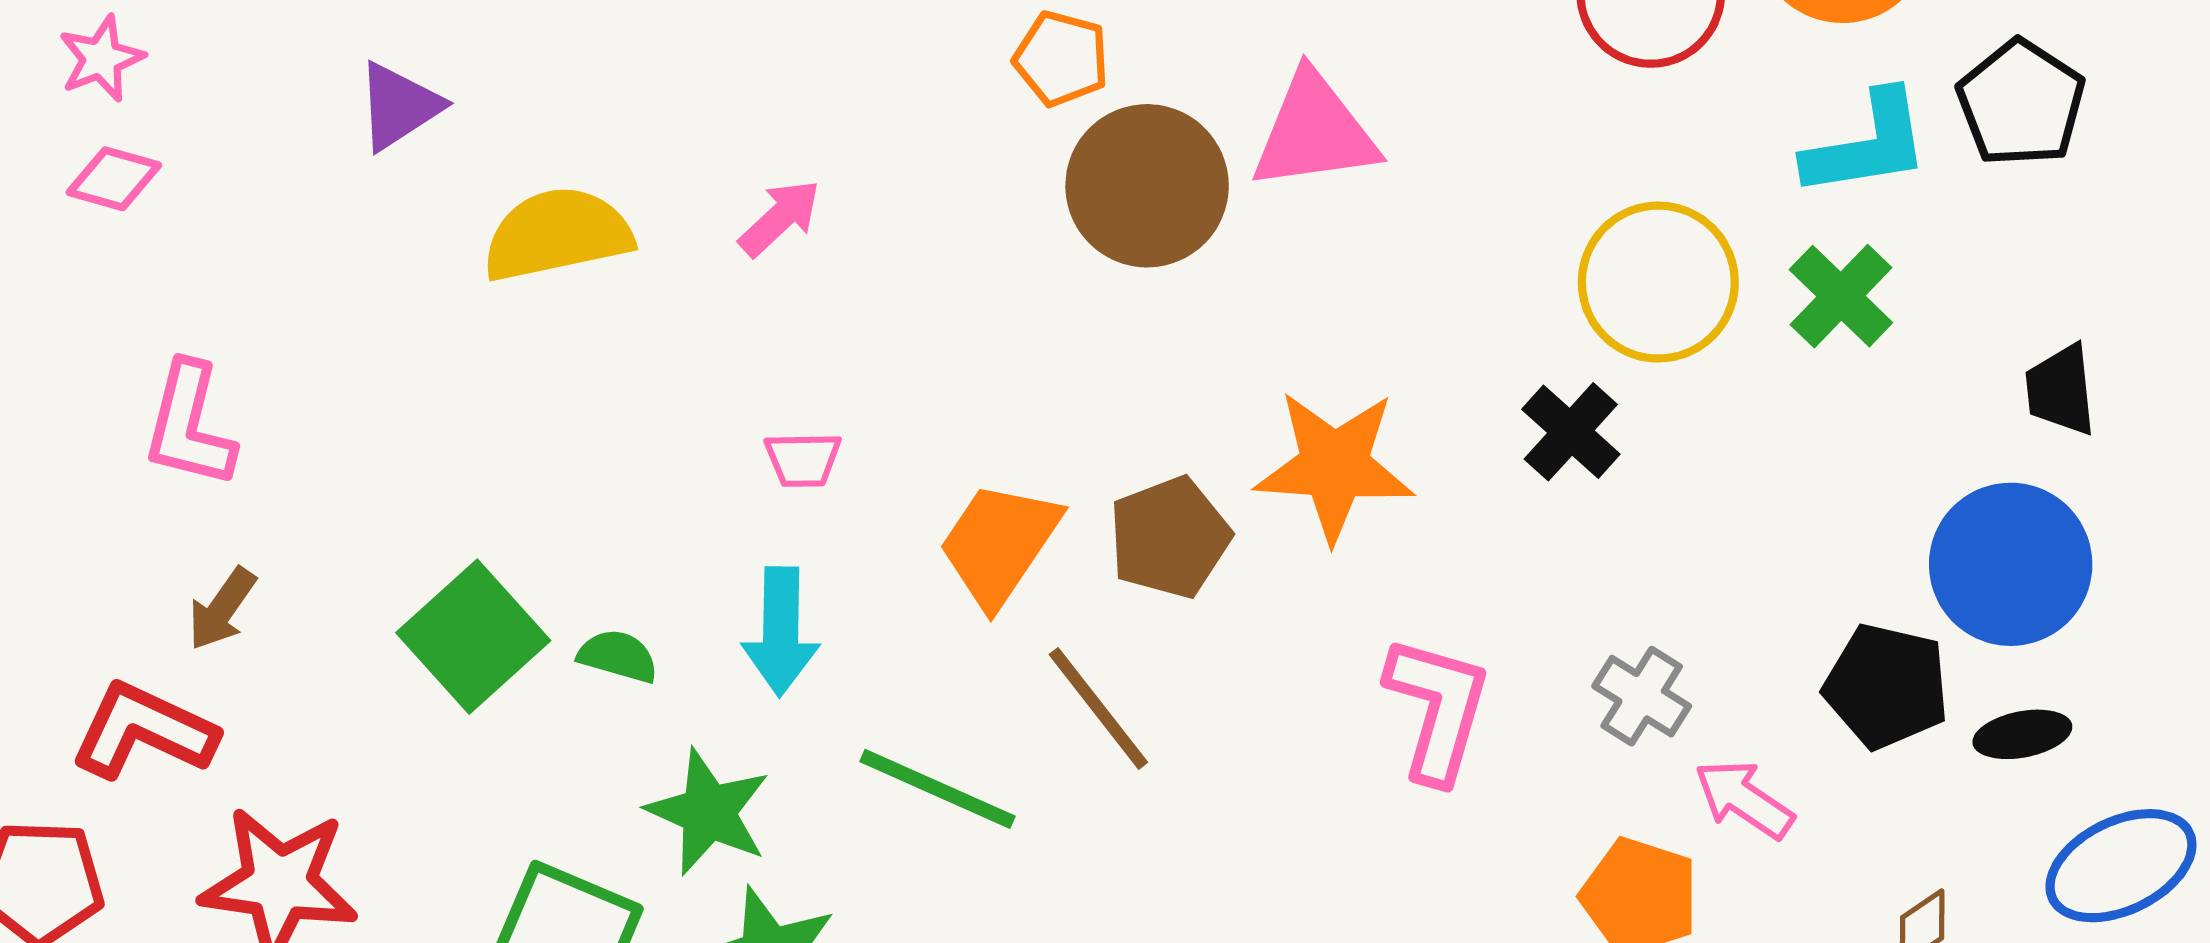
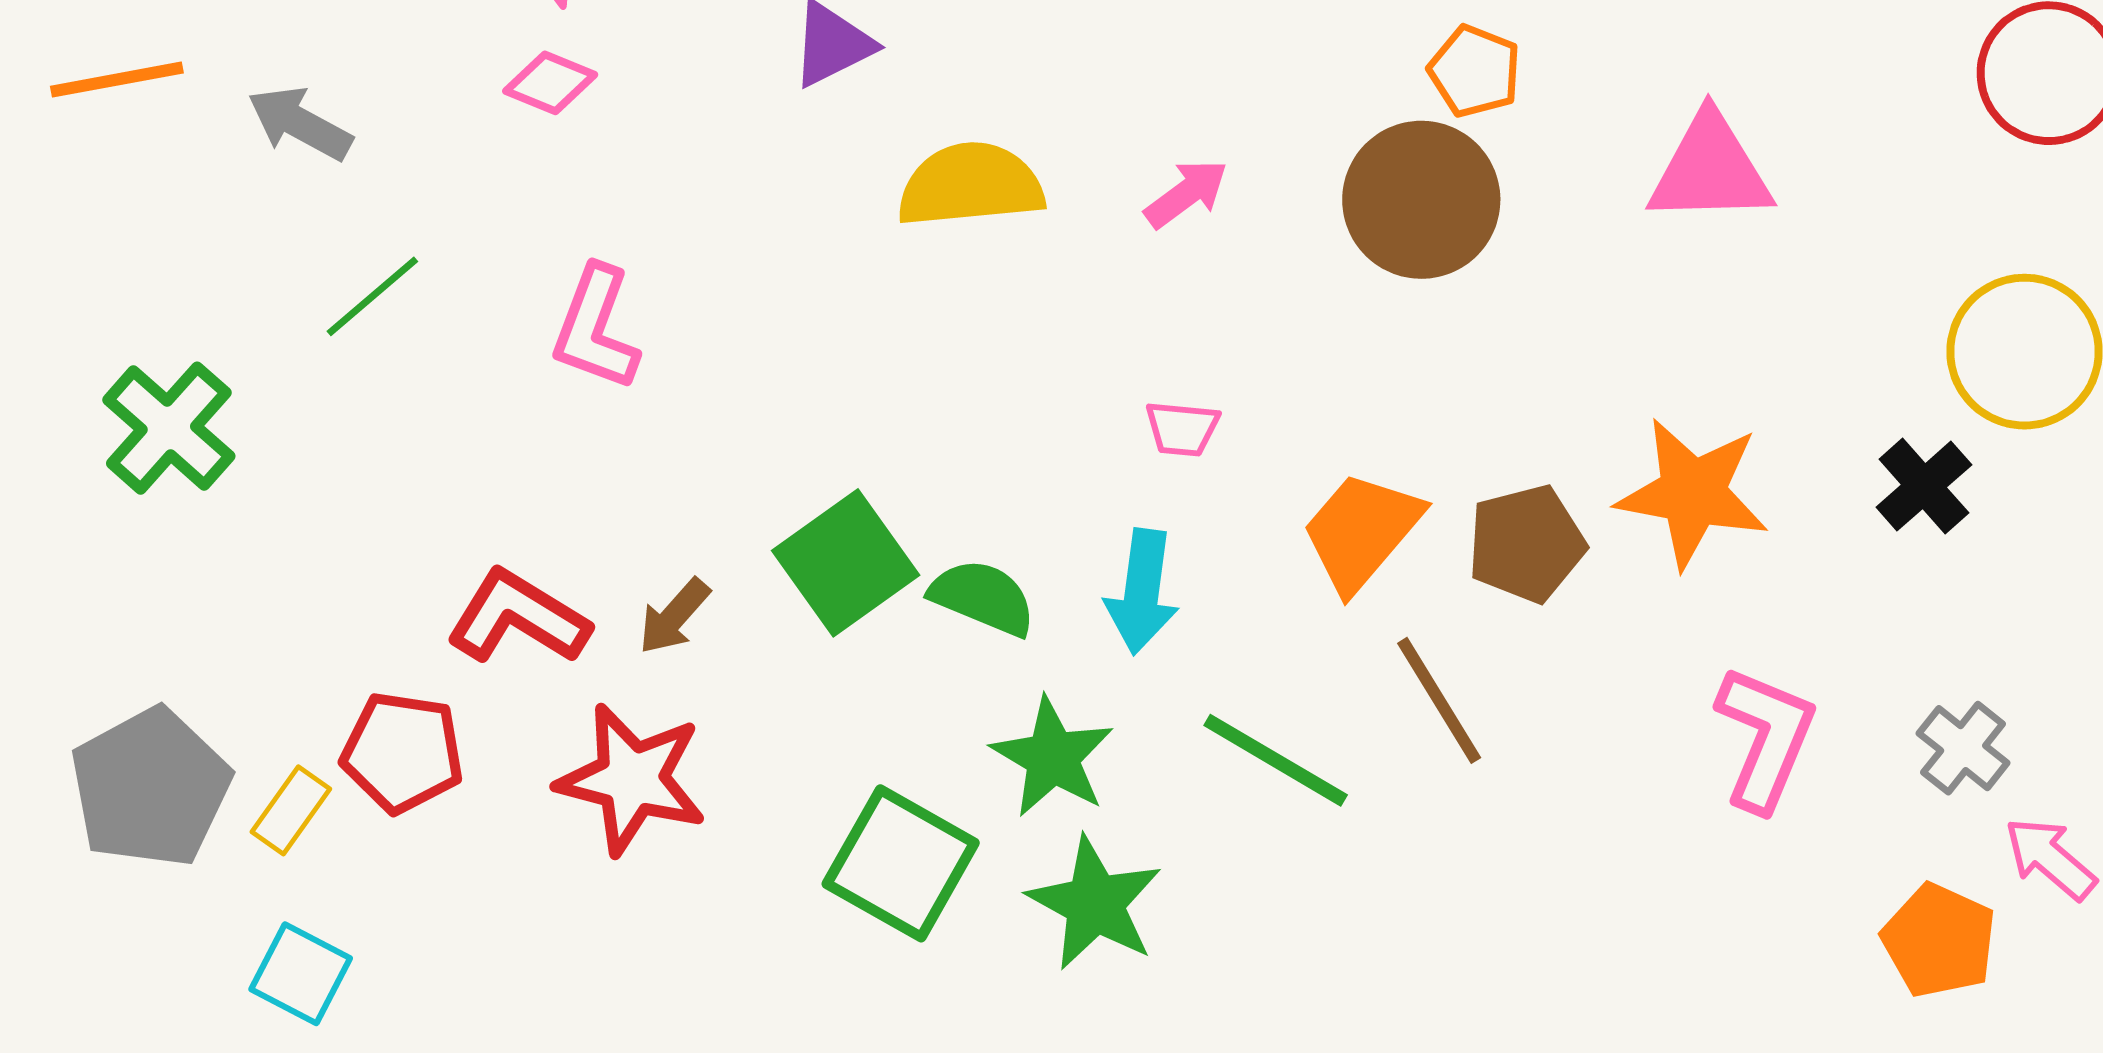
brown circle: (1147, 186) -> (1421, 200), moved
brown arrow: (222, 609) -> (674, 616), moved
green semicircle: (618, 656) -> (983, 597), size x1.4

